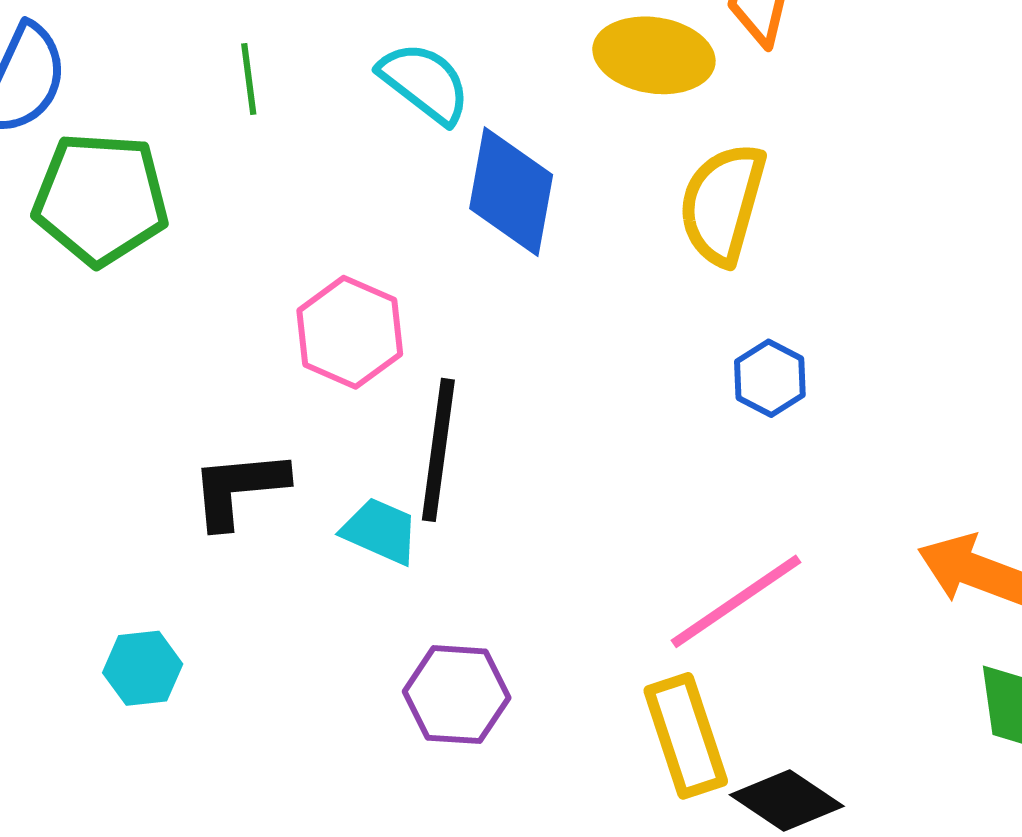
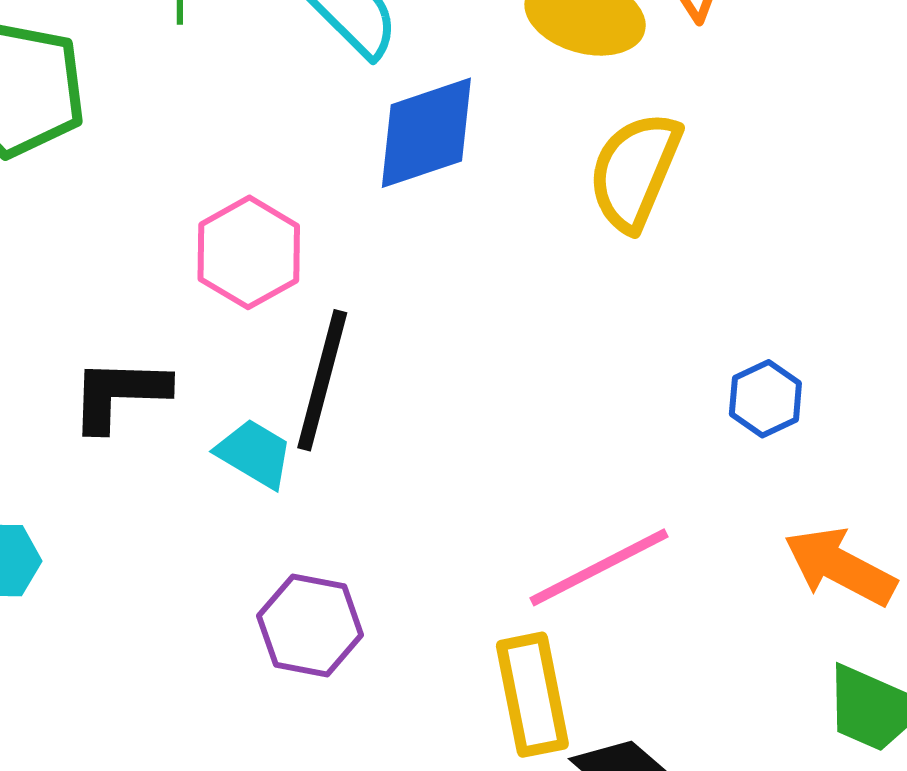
blue diamond: (511, 192) -> (426, 133), turned 54
blue hexagon: (770, 378) -> (765, 399), moved

